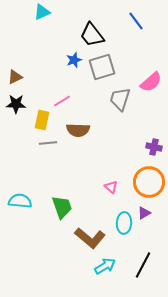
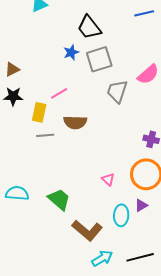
blue line: (136, 21) -> (144, 13), moved, turned -66
green trapezoid: (62, 207) -> (59, 199), turned -30
black line: (143, 265) -> (140, 257), turned 48

